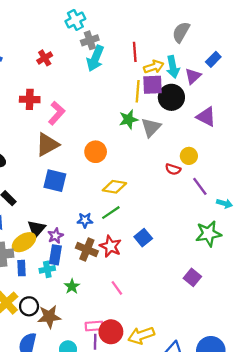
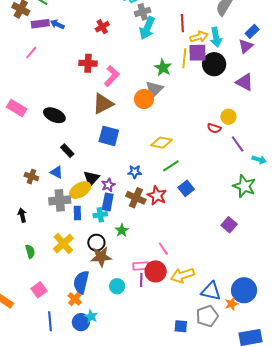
purple triangle: (193, 76) -> (246, 46), moved
green star: (128, 119) -> (163, 68), moved, turned -30
gray triangle: (151, 127) -> (154, 89), moved
orange circle: (96, 152) -> (144, 99), moved
green line: (111, 213) -> (171, 166), moved
green star: (208, 234) -> (244, 186), turned 30
pink line: (117, 288) -> (163, 249), moved
black circle: (29, 306) -> (96, 243), moved

